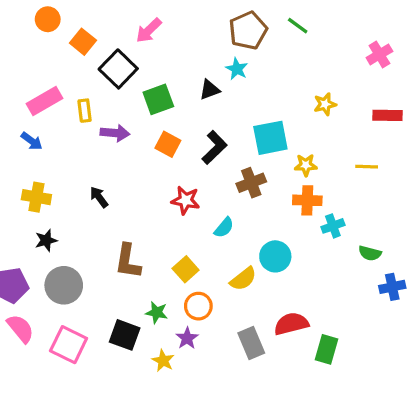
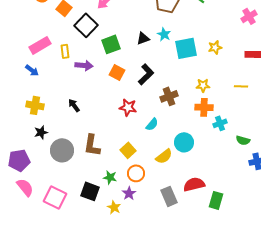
cyan star: (237, 69) -> (164, 34), moved
cyan square: (270, 138) -> (186, 48), moved
gray circle: (64, 285) -> (62, 150), moved

